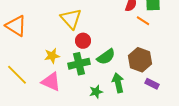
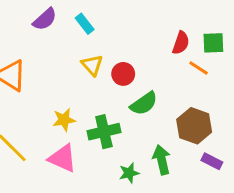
yellow triangle: (71, 19) -> (92, 65), size x0.7
red circle: (83, 41) -> (123, 74), moved
green semicircle: (106, 57) -> (144, 104), moved

